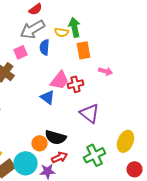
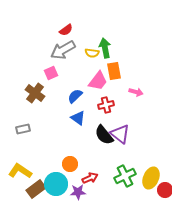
blue semicircle: (45, 47) -> (75, 96), moved, turned 42
pink trapezoid: (60, 80) -> (98, 81), moved
black semicircle: (56, 137) -> (104, 135), moved, turned 35
yellow ellipse: (126, 141) -> (151, 178), moved

